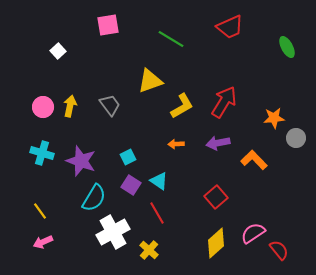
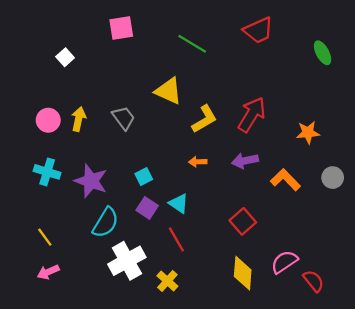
yellow triangle: (150, 81) -> (169, 91), turned 44
gray circle: (296, 138) -> (333, 178), moved
yellow diamond: (216, 243) -> (243, 273), turned -44

